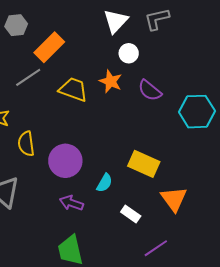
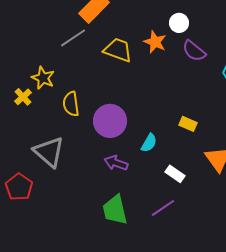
white circle: (129, 53) -> (179, 23), moved
yellow rectangle: (144, 164) -> (188, 124), size x0.6
purple line: (156, 248) -> (163, 208), moved

